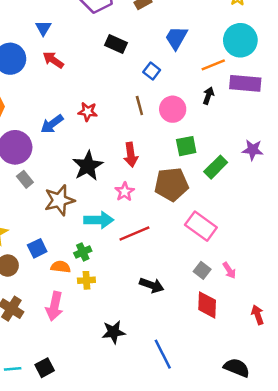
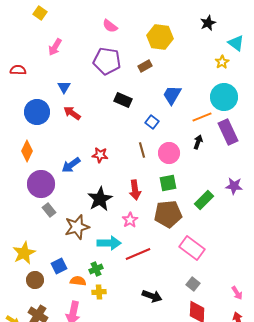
purple rectangle: (245, 83) -> (228, 132), turned 60
green square: (186, 146) -> (168, 183), moved
pink arrow: (229, 270) -> (237, 293), moved

